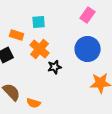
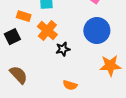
orange semicircle: (34, 103) -> (70, 85), moved

